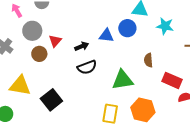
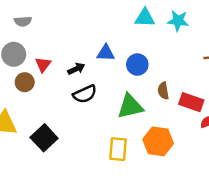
cyan star: (165, 26) -> (178, 21), moved
blue circle: (127, 28) -> (137, 65), moved
brown semicircle: (148, 60) -> (163, 91), moved

